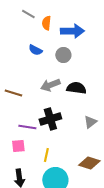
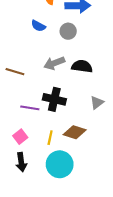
black cross: (50, 119) -> (54, 99), turned 30
pink square: (18, 146) -> (20, 137), moved, turned -32
brown diamond: (89, 163) -> (75, 132), moved

